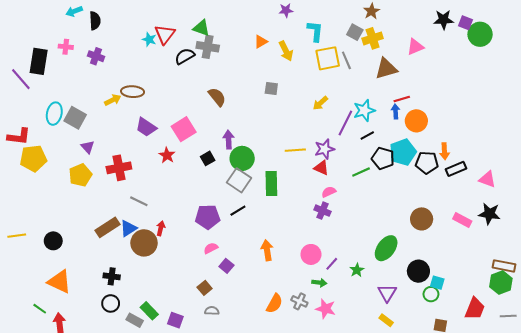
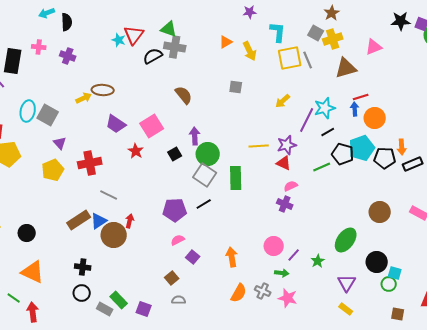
orange arrow: (267, 250) -> (232, 257), moved

